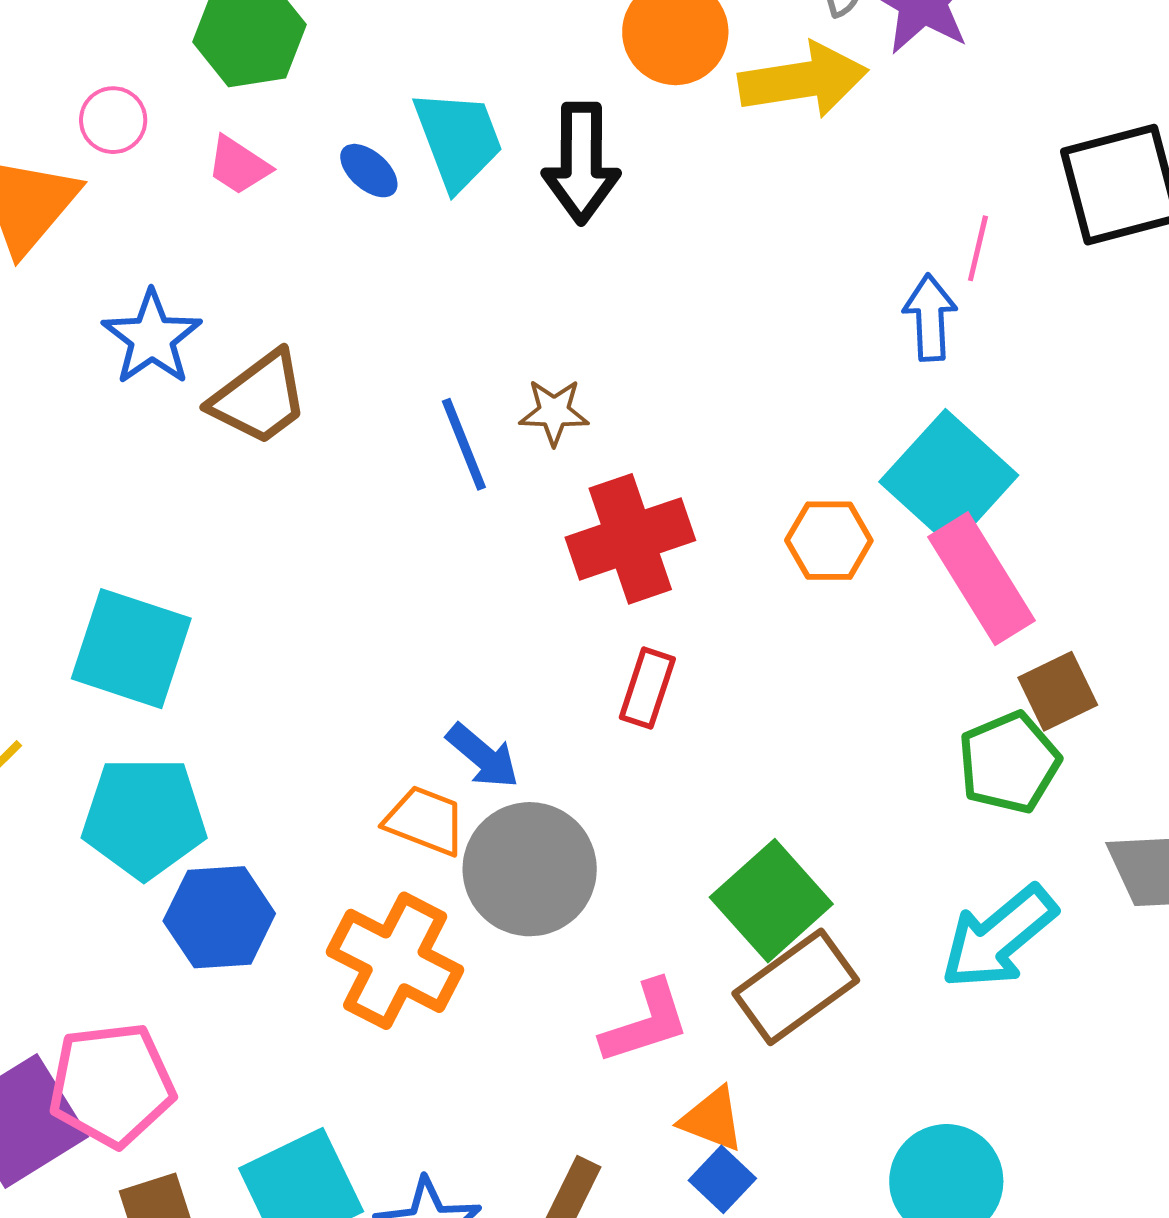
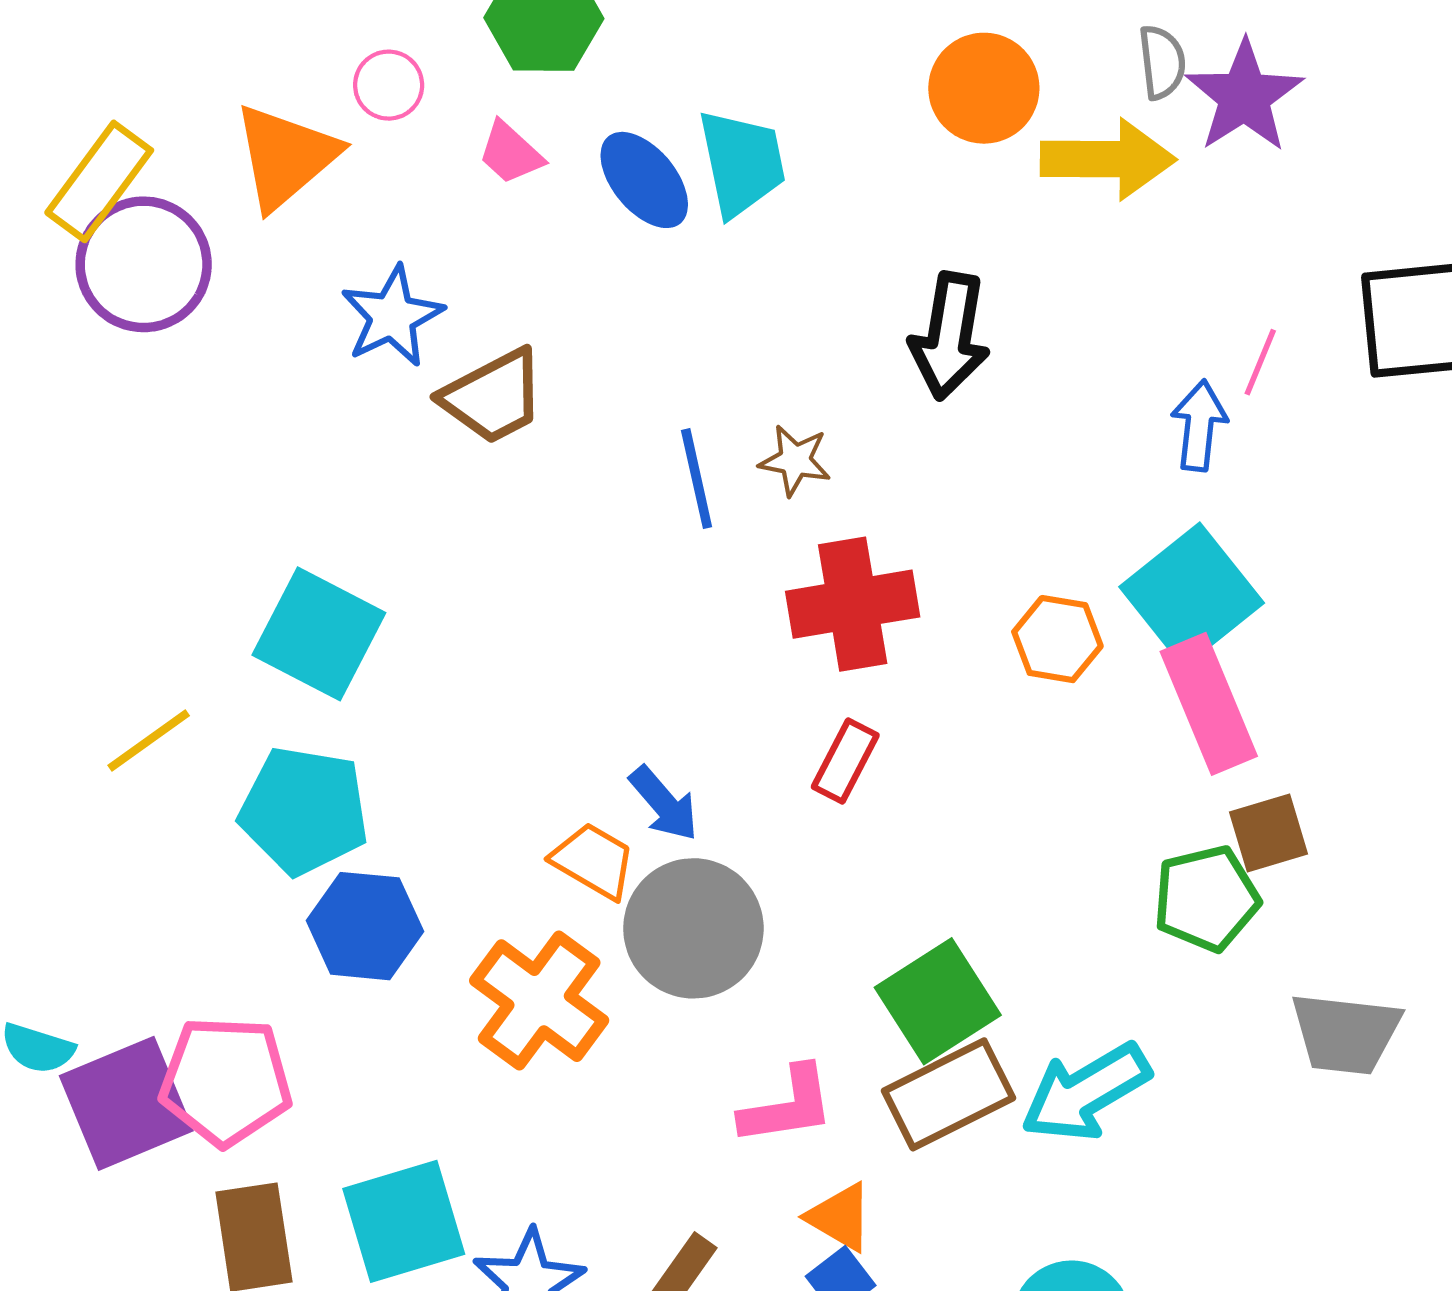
black arrow: (581, 163) -> (950, 336), moved
blue ellipse: (369, 171) -> (644, 180), size x1.6
cyan arrow: (999, 937) -> (1086, 1092), moved

